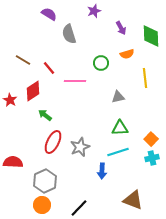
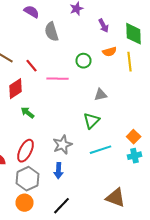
yellow line: (145, 78) -> (130, 62), moved
green triangle: (120, 128) -> (92, 121), moved, turned -42
red ellipse: (53, 142) -> (26, 151), moved
blue arrow: (102, 171) -> (58, 171), moved

